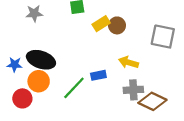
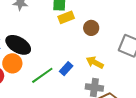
yellow rectangle: (101, 24) -> (66, 17), moved
blue rectangle: (98, 75) -> (66, 69), turned -48

